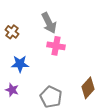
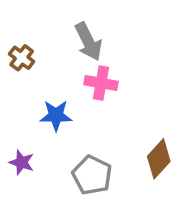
blue star: (20, 64) -> (56, 116), moved

